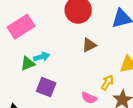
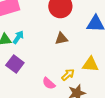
cyan arrow: (42, 57) -> (18, 37), turned -56

